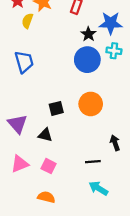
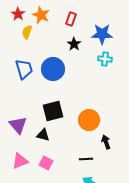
black star: (88, 34) -> (74, 44), moved
blue circle: (87, 60) -> (53, 69), moved
orange circle: (91, 104) -> (89, 120), moved
black square: (56, 108) -> (53, 111), size x1.5

